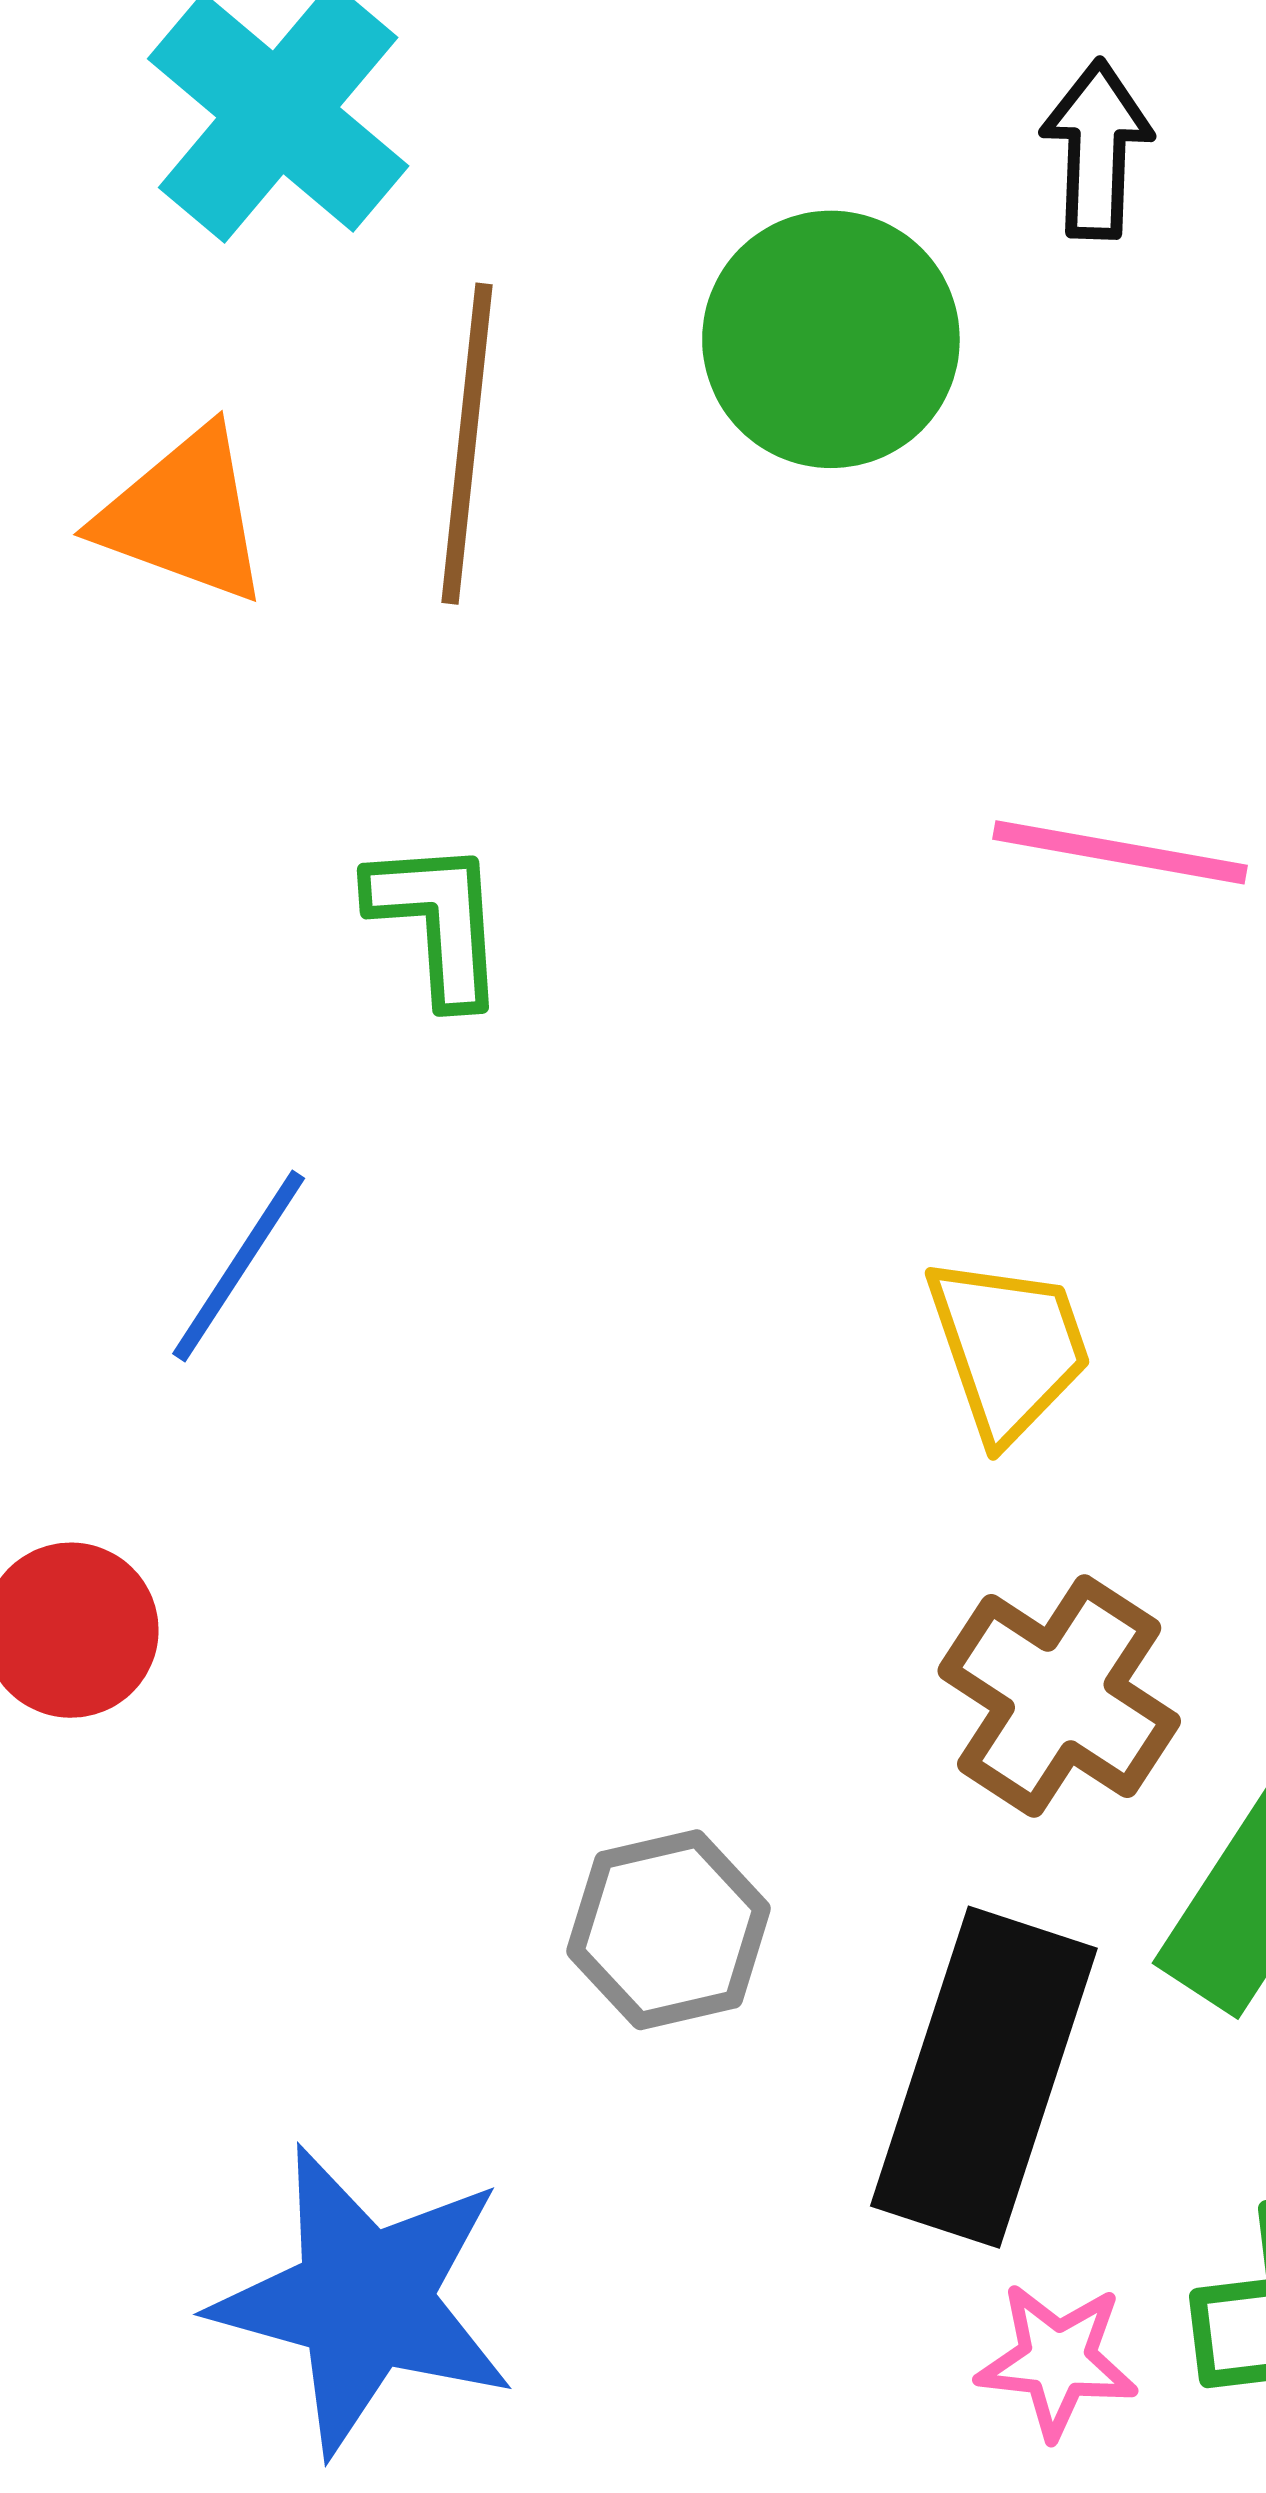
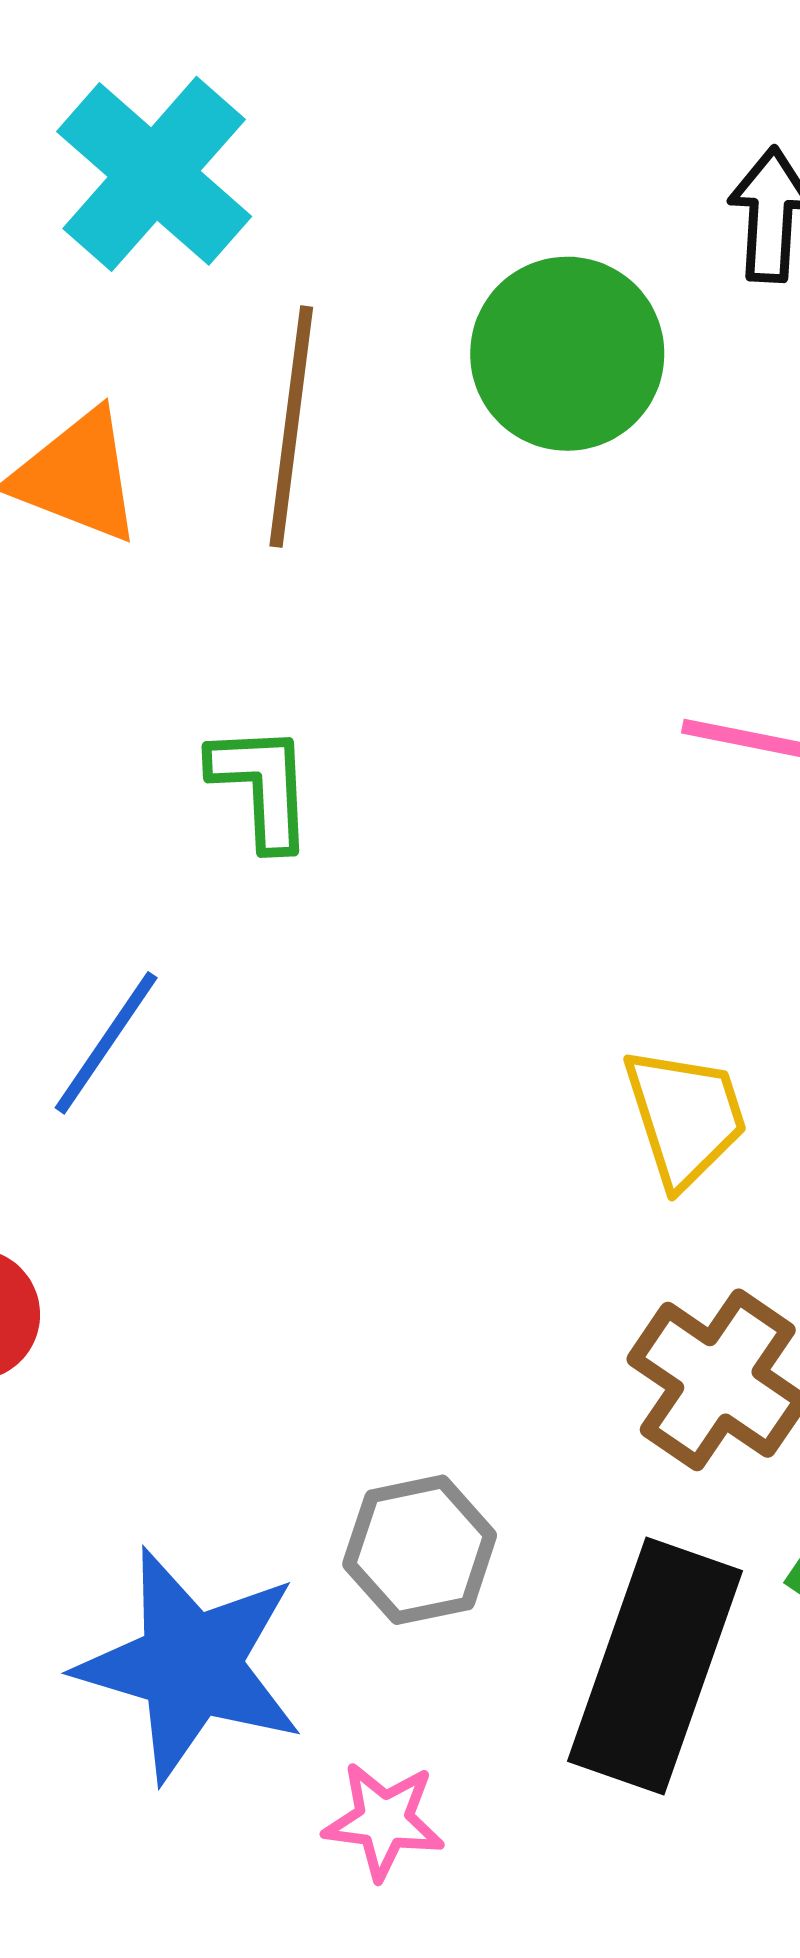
blue star: (364, 2300) -> (190, 1665), moved
pink star: (1057, 2360) -> (384, 1821), moved

